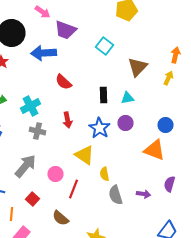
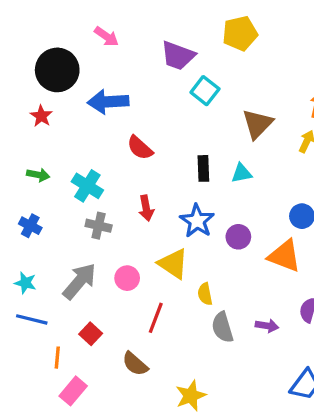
purple trapezoid: (66, 30) -> (178, 56), moved
cyan cross: (30, 106) -> (87, 186), turned -30
purple circle: (126, 123) -> (238, 237), moved
pink circle: (56, 174) -> (127, 278), moved

